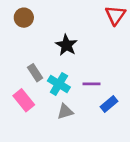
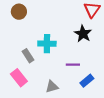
black star: (66, 45) -> (83, 34), moved
cyan cross: (59, 84) -> (47, 44), moved, turned -30

